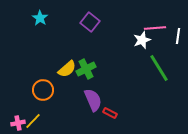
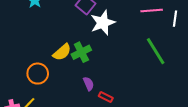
white star: (142, 40) -> (103, 23), moved, size x1.4
purple semicircle: (93, 100) -> (89, 84), size x0.6

